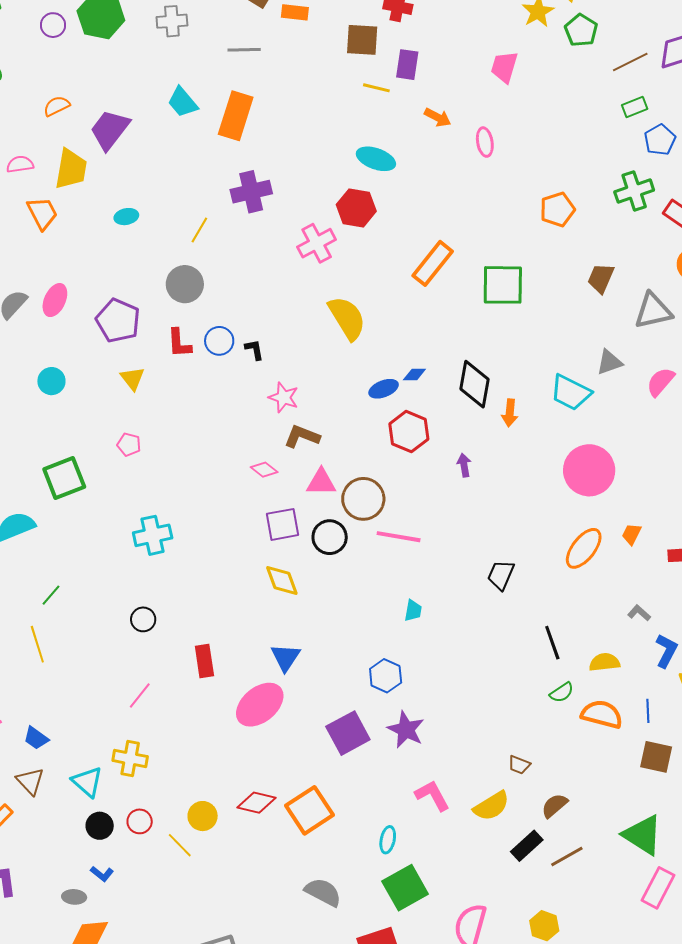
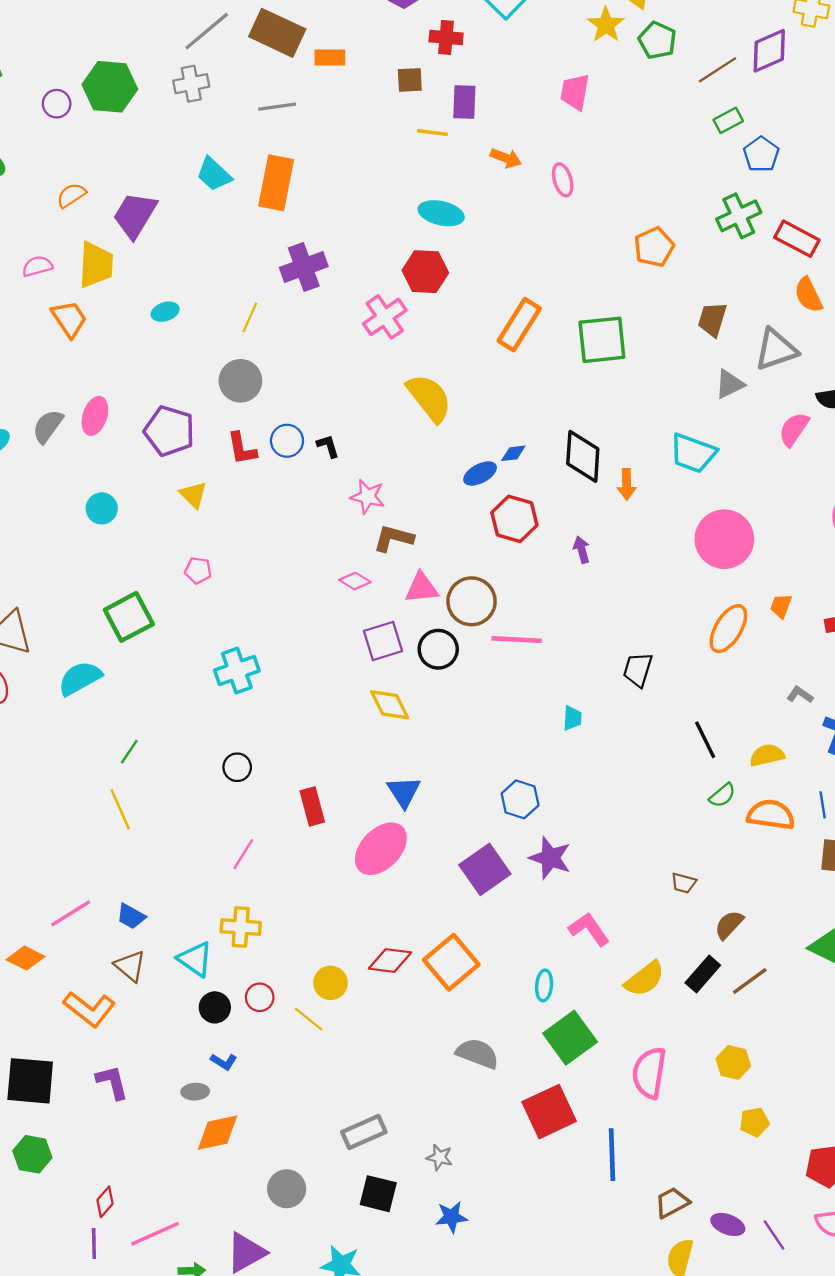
brown square: (362, 40) -> (410, 80), size x0.7
gray triangle: (609, 362) -> (730, 384), moved
cyan trapezoid: (413, 611) -> (572, 718), moved
yellow semicircle: (491, 806) -> (645, 979), moved

